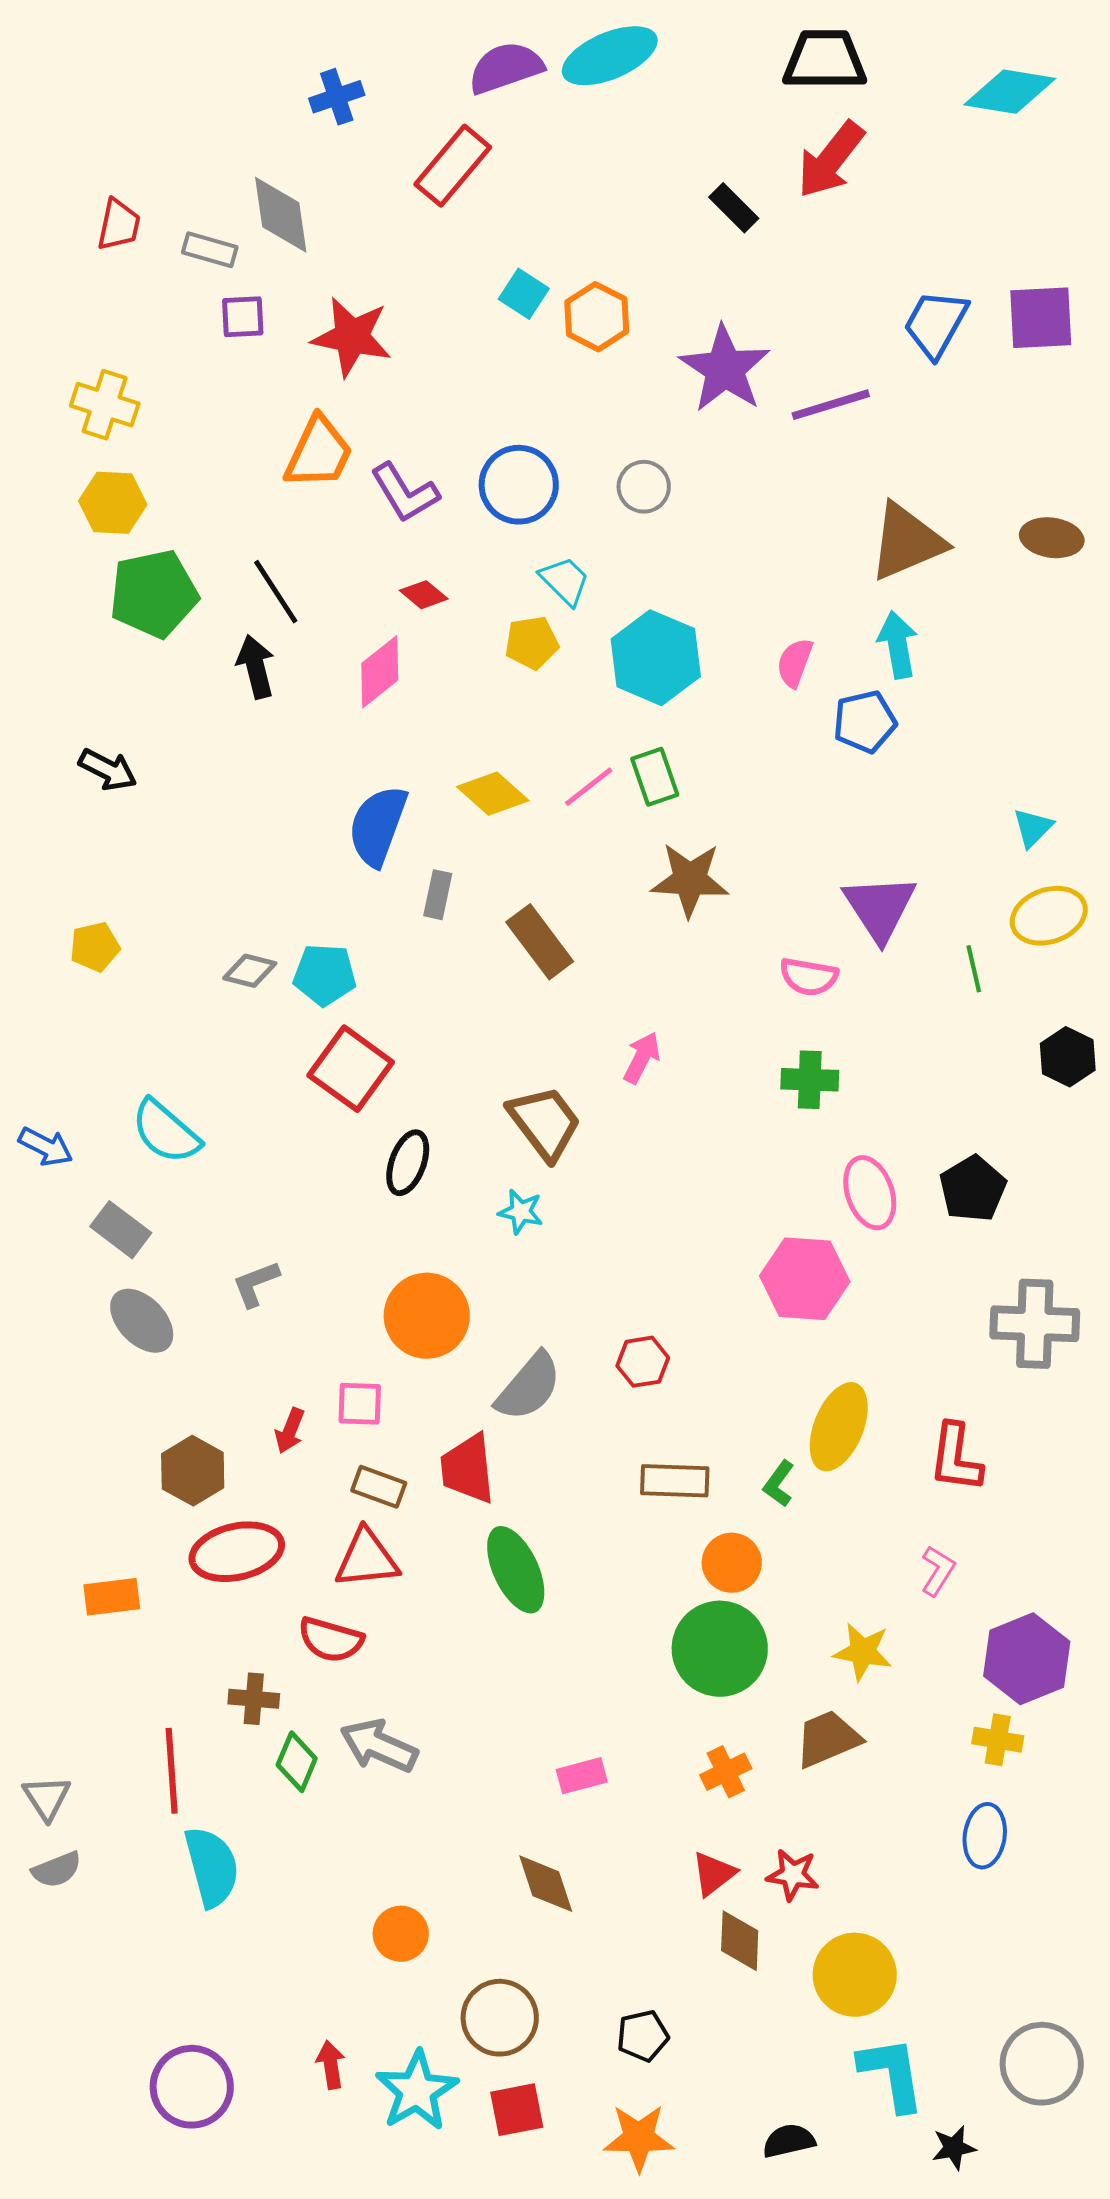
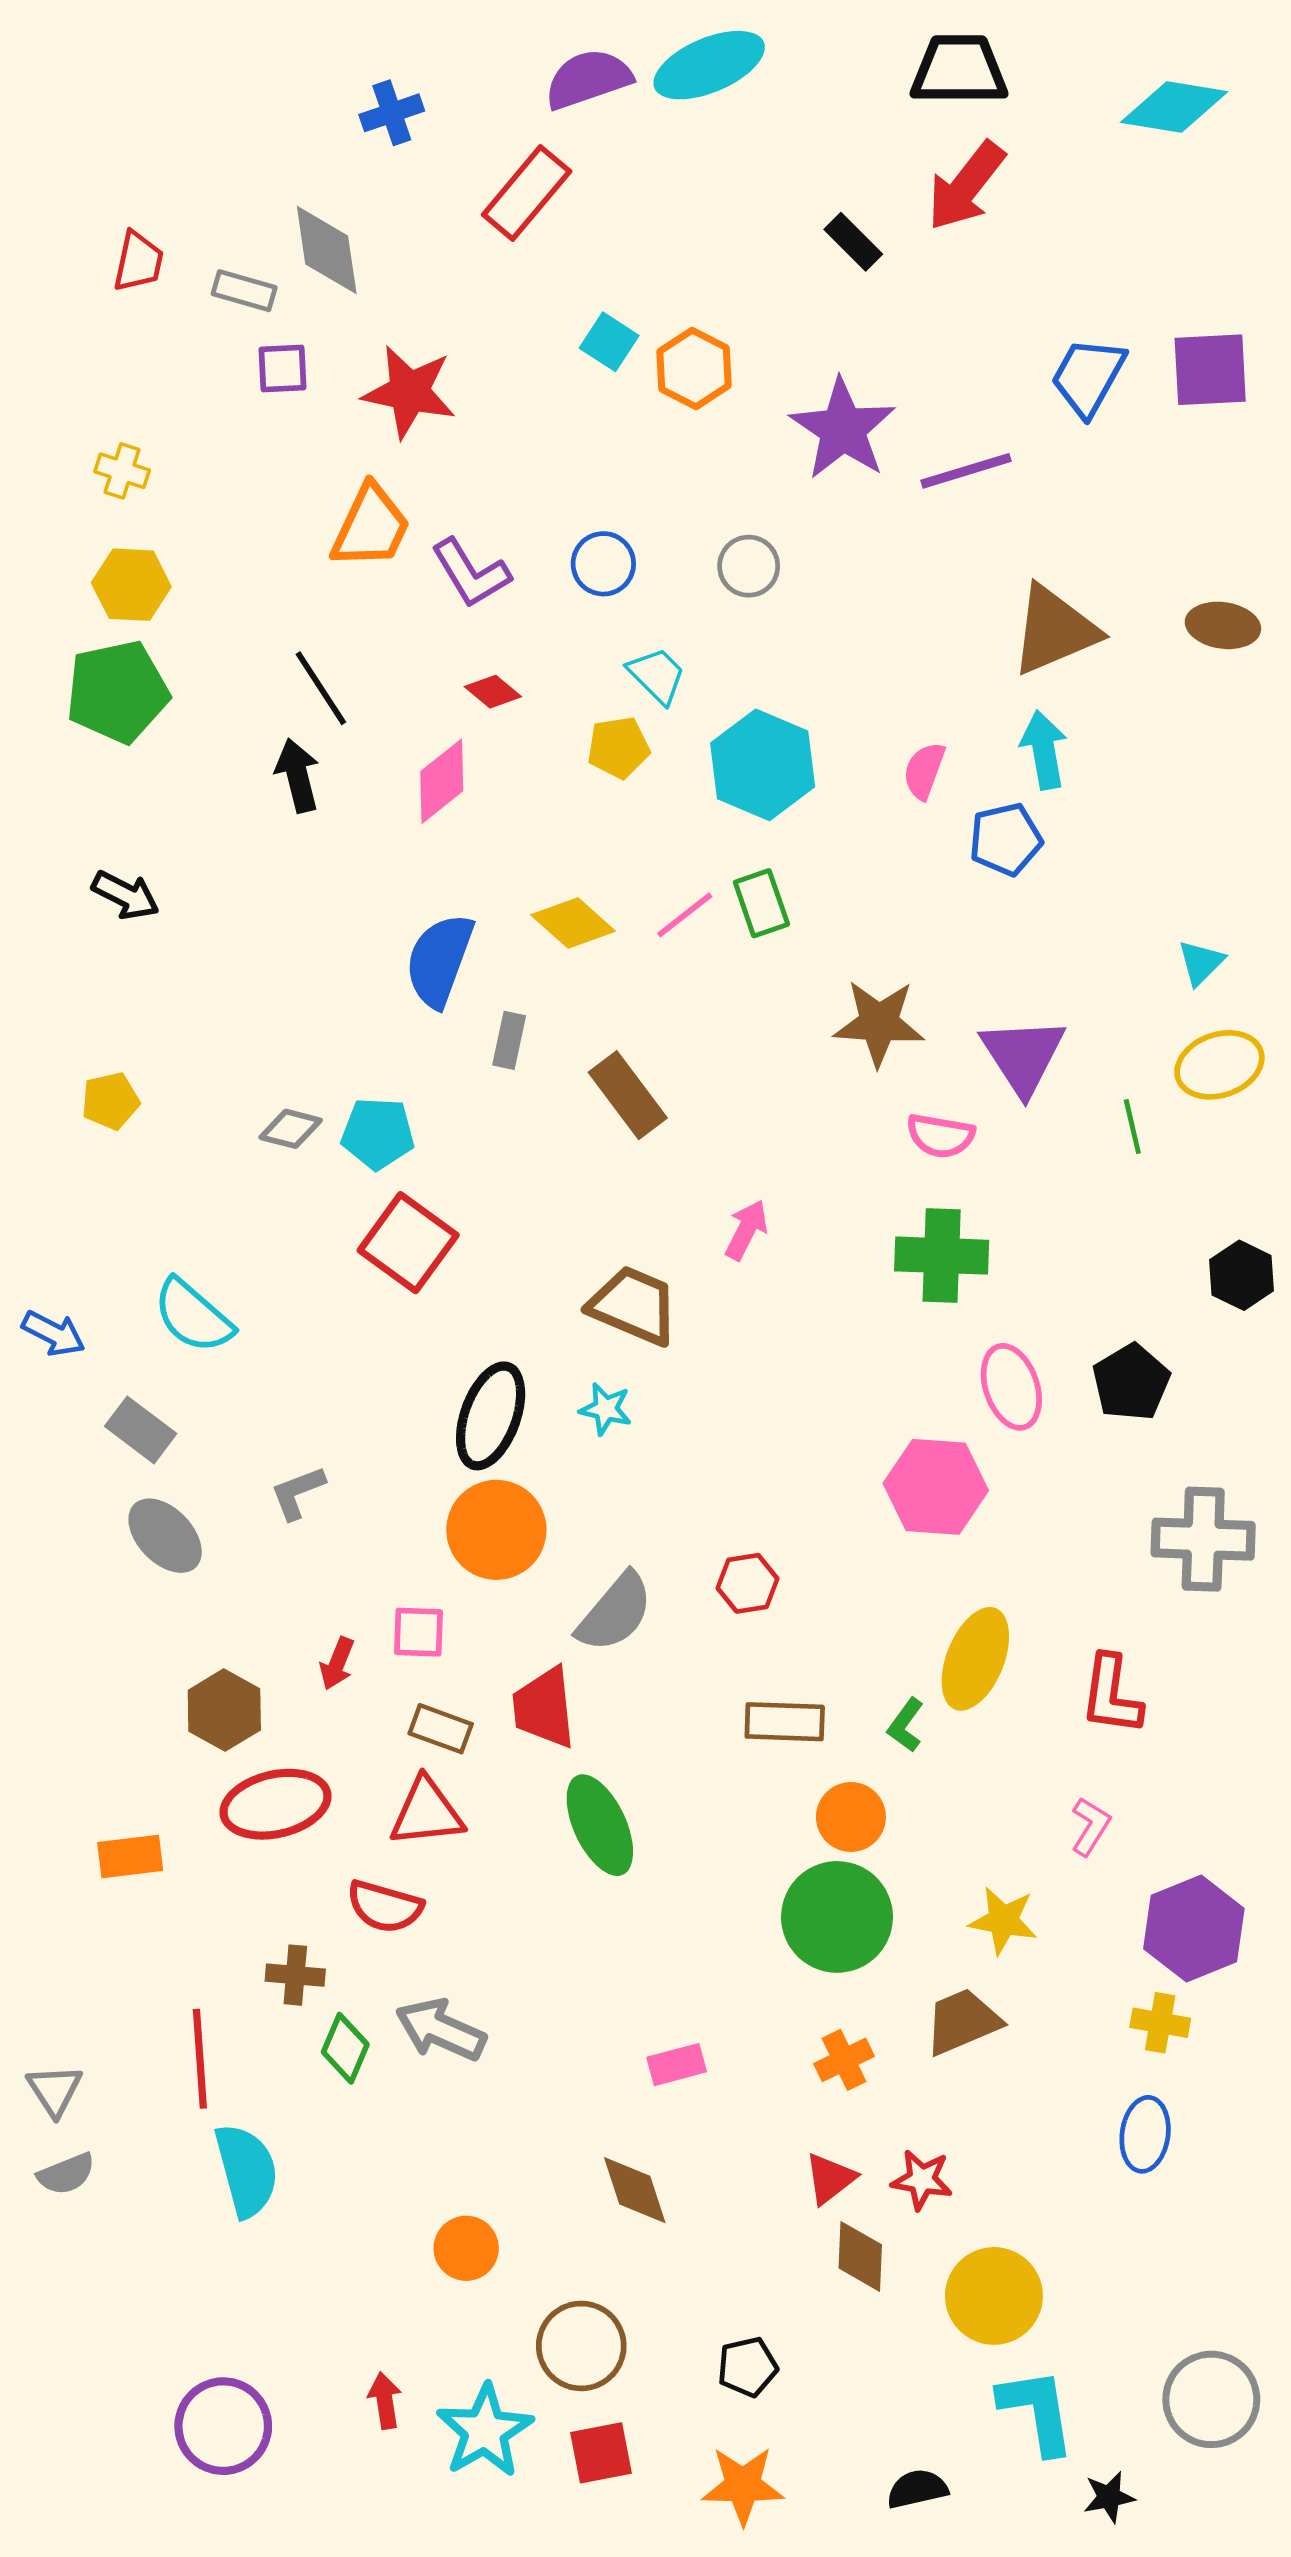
yellow cross: (105, 405) -> (122, 471), size x0.7
blue circle: (519, 485) -> (603, 564), size x0.7
green pentagon: (154, 594) -> (117, 692), moved
brown star: (690, 880) -> (879, 1023), moved
black hexagon: (1068, 1057) -> (1242, 1275), moved
green cross: (810, 1080) -> (942, 1256), size x1.4
brown trapezoid: (545, 1123) -> (634, 1305), turned -30
black ellipse: (408, 1163) -> (491, 1416), moved, size x1.4

